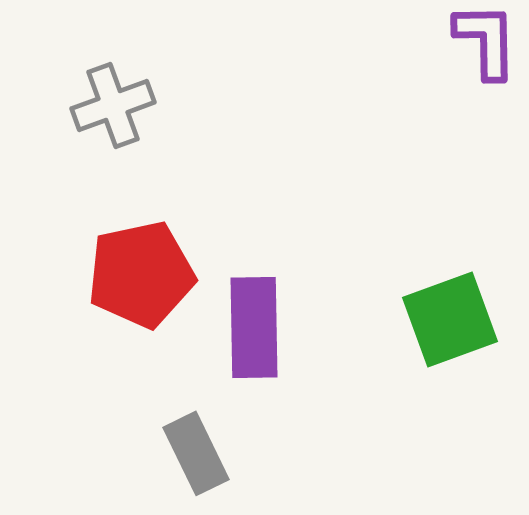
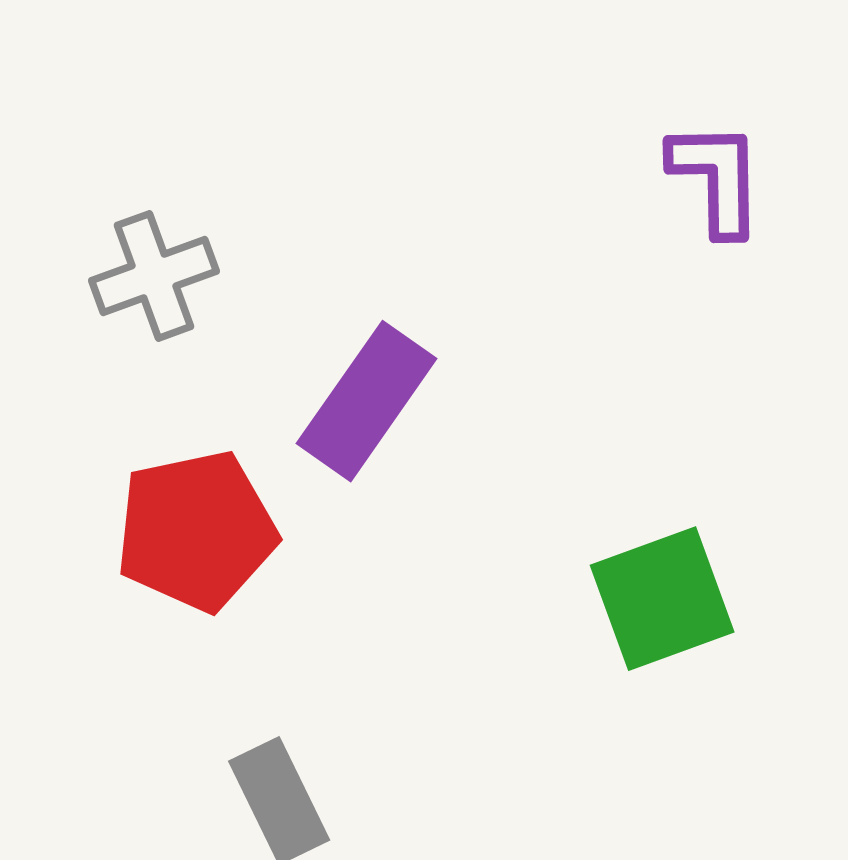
purple rectangle: (254, 327) -> (367, 401), moved, turned 36

